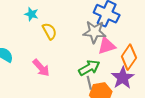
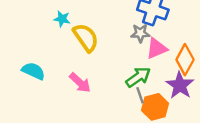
yellow semicircle: (49, 31) -> (86, 38), size x1.4
gray star: (94, 32) -> (140, 33), size x0.7

